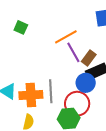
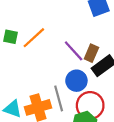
orange line: (66, 37) -> (34, 38), moved
blue circle: (86, 83) -> (76, 81), moved

